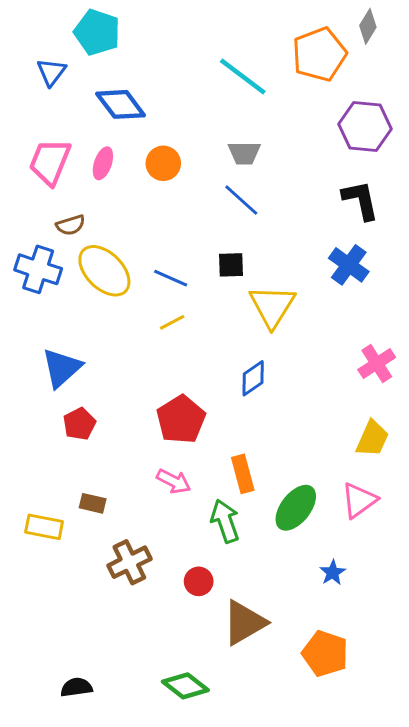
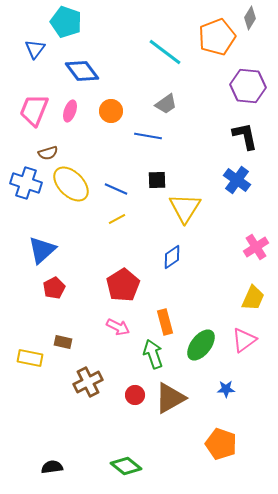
gray trapezoid: (244, 153) -> (166, 104), turned -35
blue line: (241, 200) -> (148, 136), moved, turned -32
blue star: (333, 573) -> (226, 389), turned 30
brown triangle: (244, 623) -> (170, 398), moved

